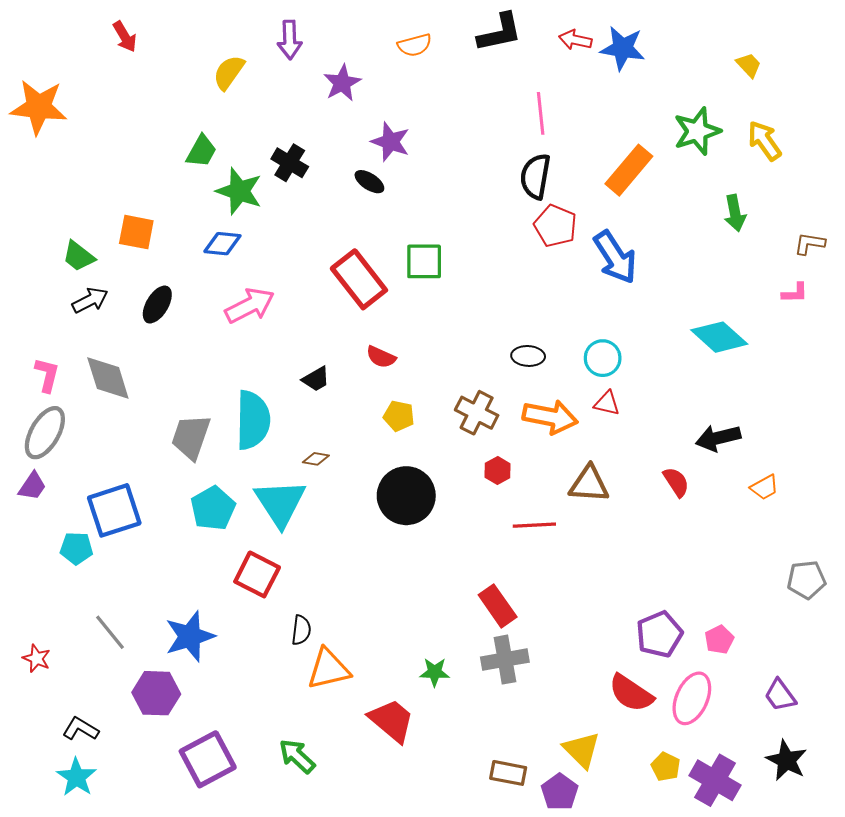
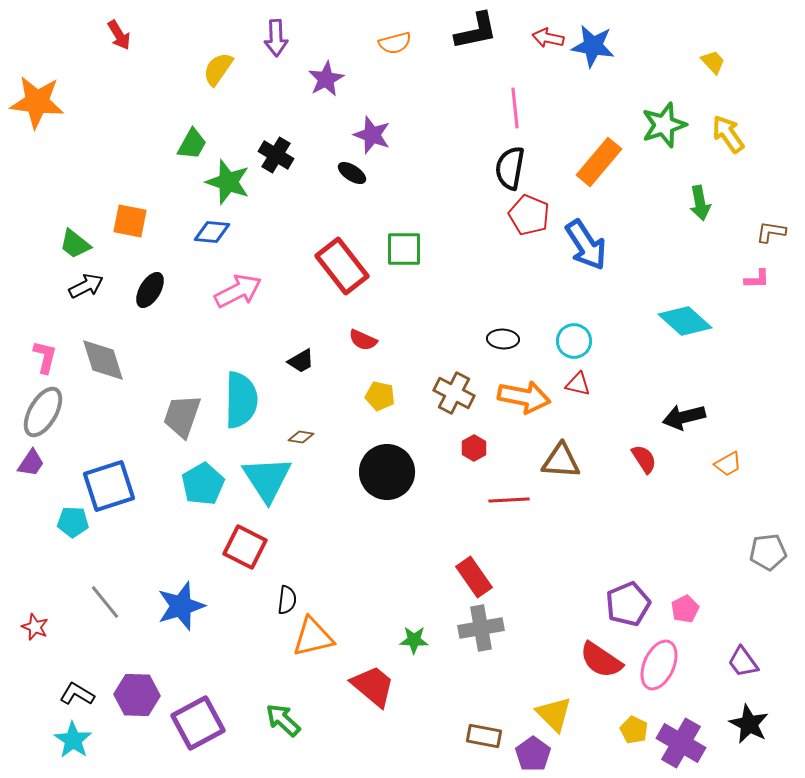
purple hexagon: (156, 693) -> (137, 695), moved

